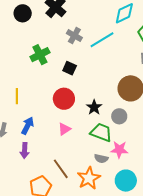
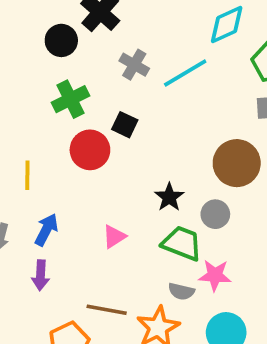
black circle: (23, 13) -> (61, 40), moved
red circle: (64, 99) -> (90, 150), moved
brown line: (61, 169) -> (107, 310), turned -45

